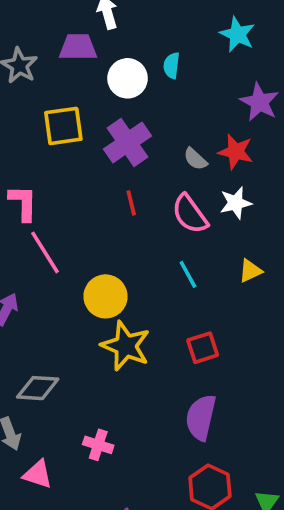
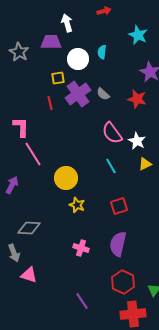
yellow square: (63, 126) -> (58, 78), moved, size x0.6
gray semicircle: (195, 159) -> (103, 94), moved
red line: (131, 203) -> (50, 103), moved
white star: (236, 203) -> (137, 141), moved, turned -30
yellow star: (126, 346) -> (77, 205), size x0.6
pink cross: (98, 445) -> (81, 248), moved

